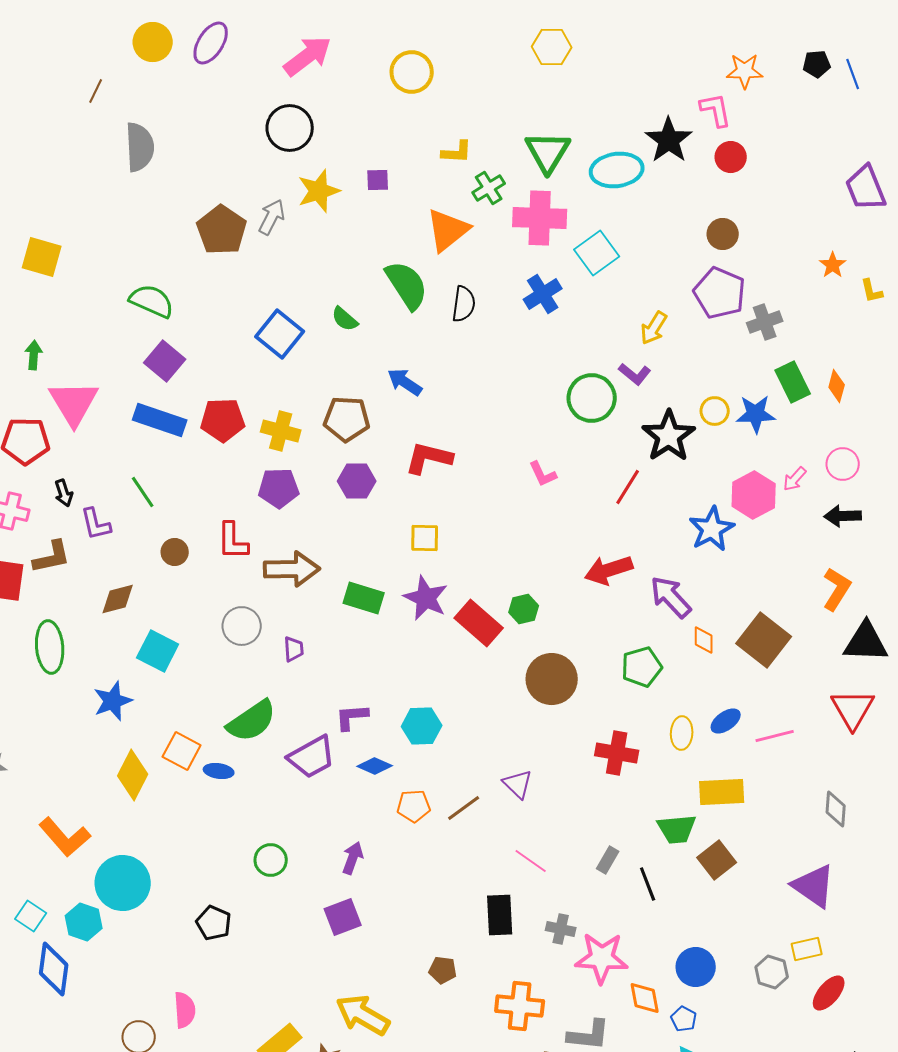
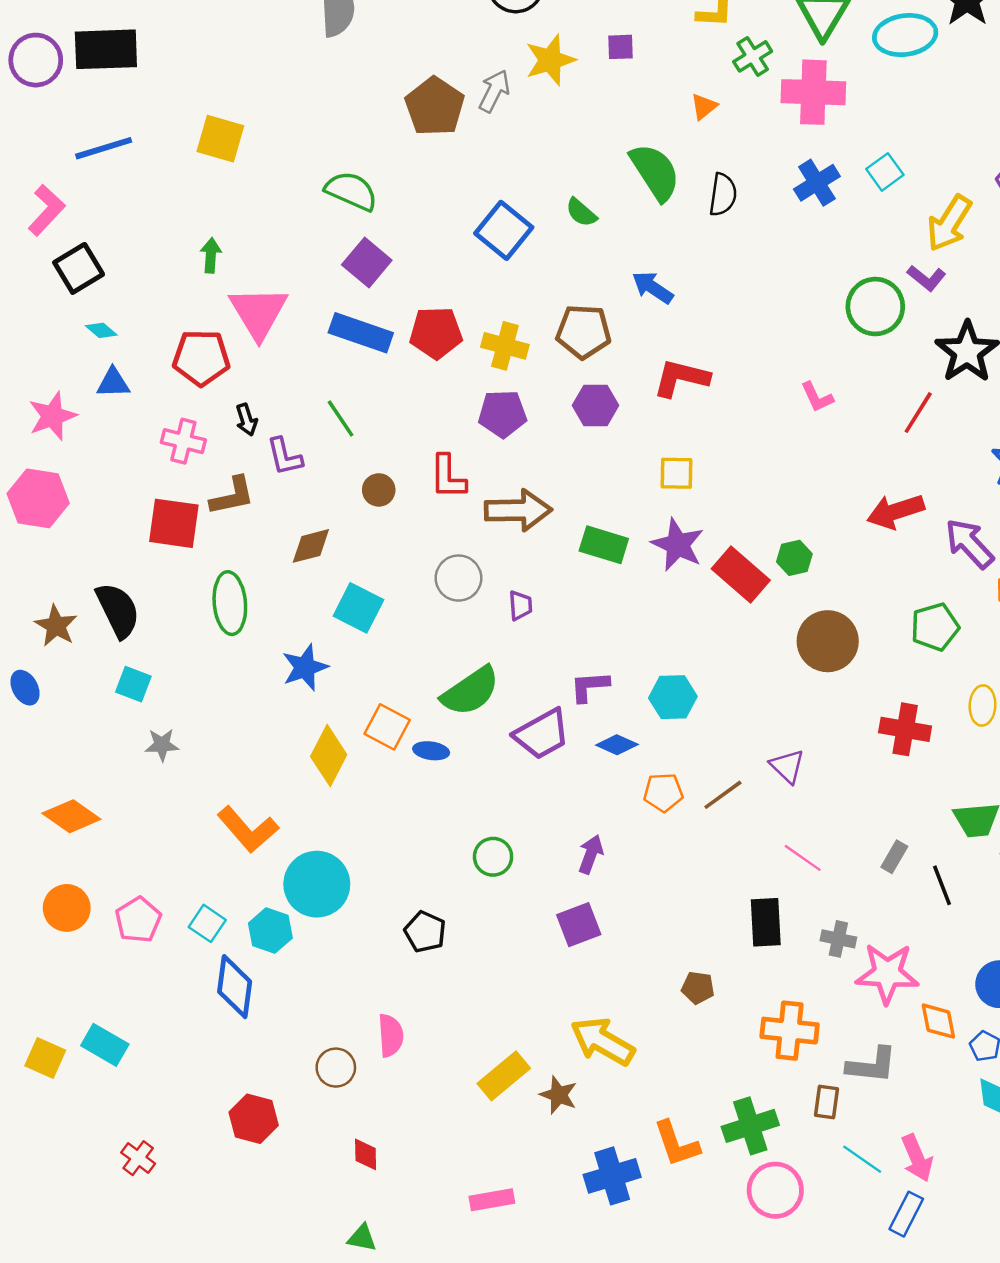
orange triangle: (448, 230) -> (704, 106), size x0.5
cyan square: (597, 253) -> (885, 172), moved, size x0.7
yellow arrow: (654, 328) -> (949, 223), size x1.4

